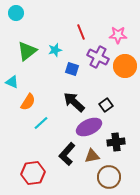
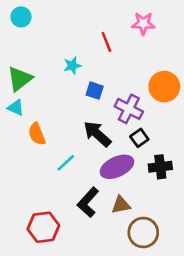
pink star: (118, 35) -> (143, 23), moved
green triangle: (27, 51) -> (20, 79), moved
purple cross: (98, 57) -> (129, 109), moved
orange semicircle: (28, 102) -> (37, 134), turned 126
cyan line: (41, 123) -> (66, 163), moved
black cross: (116, 142) -> (160, 167), moved

